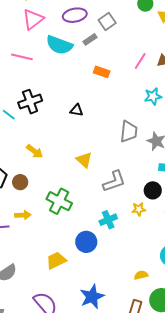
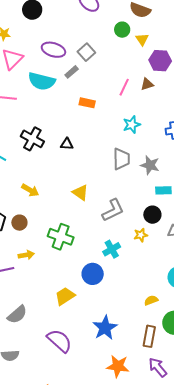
purple ellipse: (75, 15) -> (53, 50), turned 35
cyan star: (153, 96) -> (132, 125), moved
black cross: (30, 102) -> (32, 139), moved, turned -35

